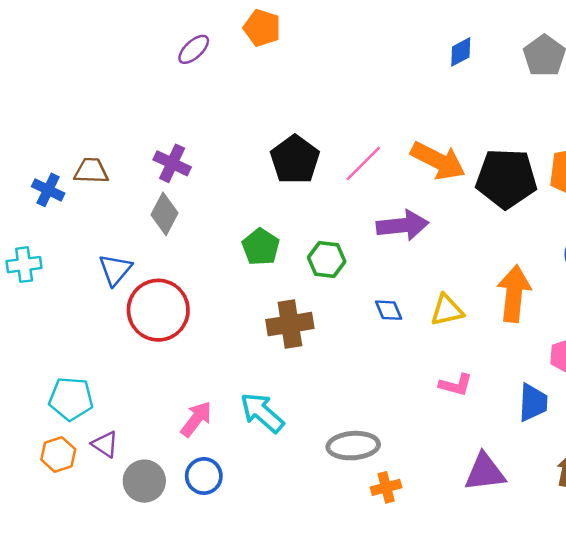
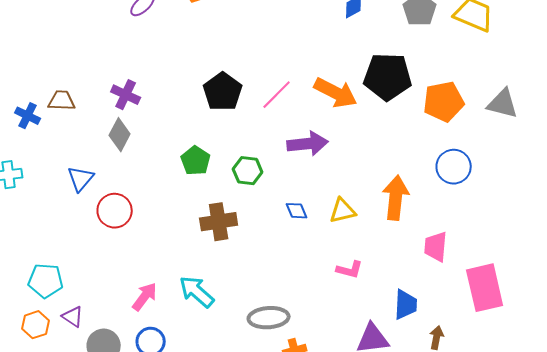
black pentagon: (506, 178) -> (388, 77), moved
red circle: (158, 310) -> (115, 211), size x0.7
blue trapezoid: (533, 403) -> (406, 305), moved

